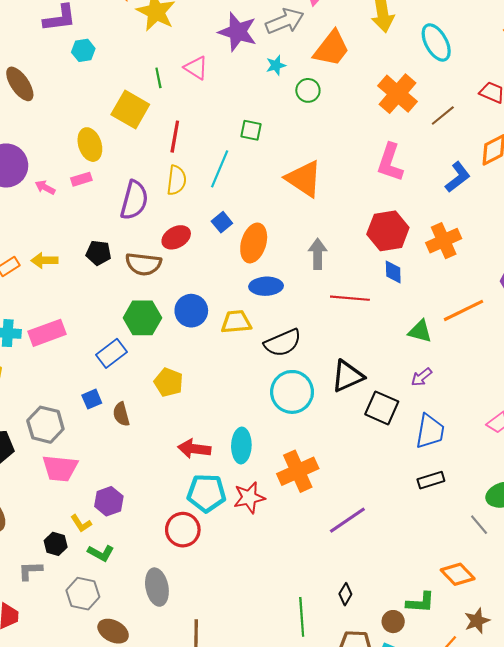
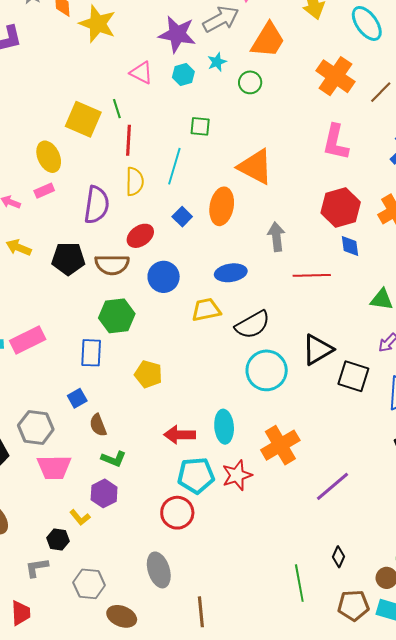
cyan hexagon: (83, 50) -> (183, 75), moved
green line: (158, 78) -> (117, 109), moved
orange ellipse: (254, 243) -> (222, 206), moved
black pentagon: (99, 253) -> (68, 259), size x1.4
yellow arrow: (44, 260) -> (19, 248), moved, turned 30
blue circle: (191, 311) -> (164, 277), moved
blue rectangle: (112, 353) -> (91, 353), turned -44
brown semicircle: (121, 414) -> (98, 425), moved
green L-shape: (101, 553) -> (114, 459), moved

